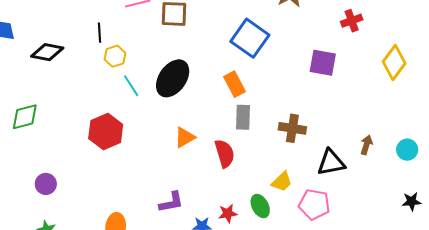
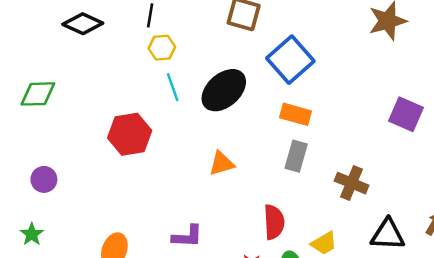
blue square: (250, 38) -> (290, 60), moved
orange rectangle: (235, 84) -> (296, 114), turned -60
red semicircle: (225, 153) -> (274, 222), moved

